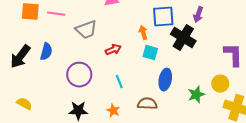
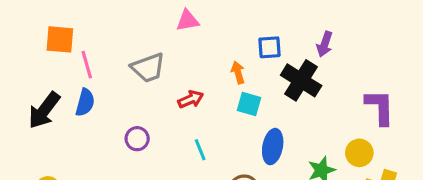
pink line: (56, 14) -> (87, 65), moved, turned 66
blue square: (163, 17) -> (269, 47), size x0.7
purple circle: (79, 75) -> (137, 139), size x0.6

